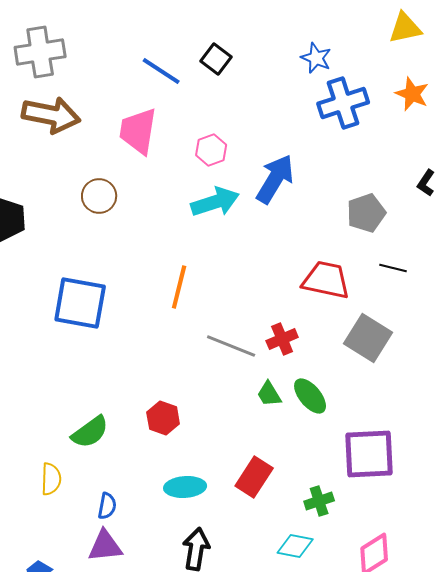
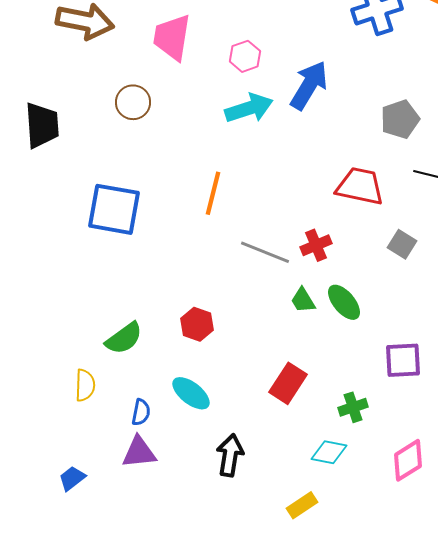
gray square: (368, 338) -> (402, 244), size x0.6
purple square: (369, 454) -> (403, 360), size x0.7
cyan ellipse: (185, 487) -> (191, 393), moved, turned 42

